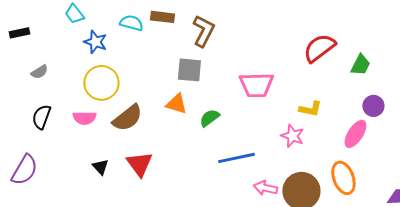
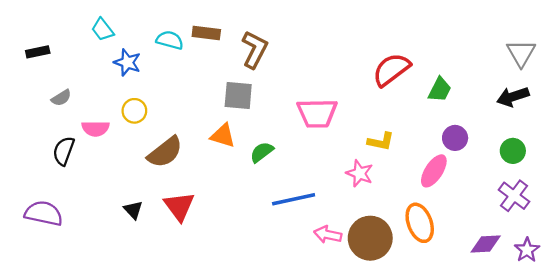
yellow circle: (101, 83) -> (134, 111), size x0.6
pink semicircle: (84, 118) -> (95, 129), moved
purple semicircle: (24, 170) -> (44, 213), turned -108

